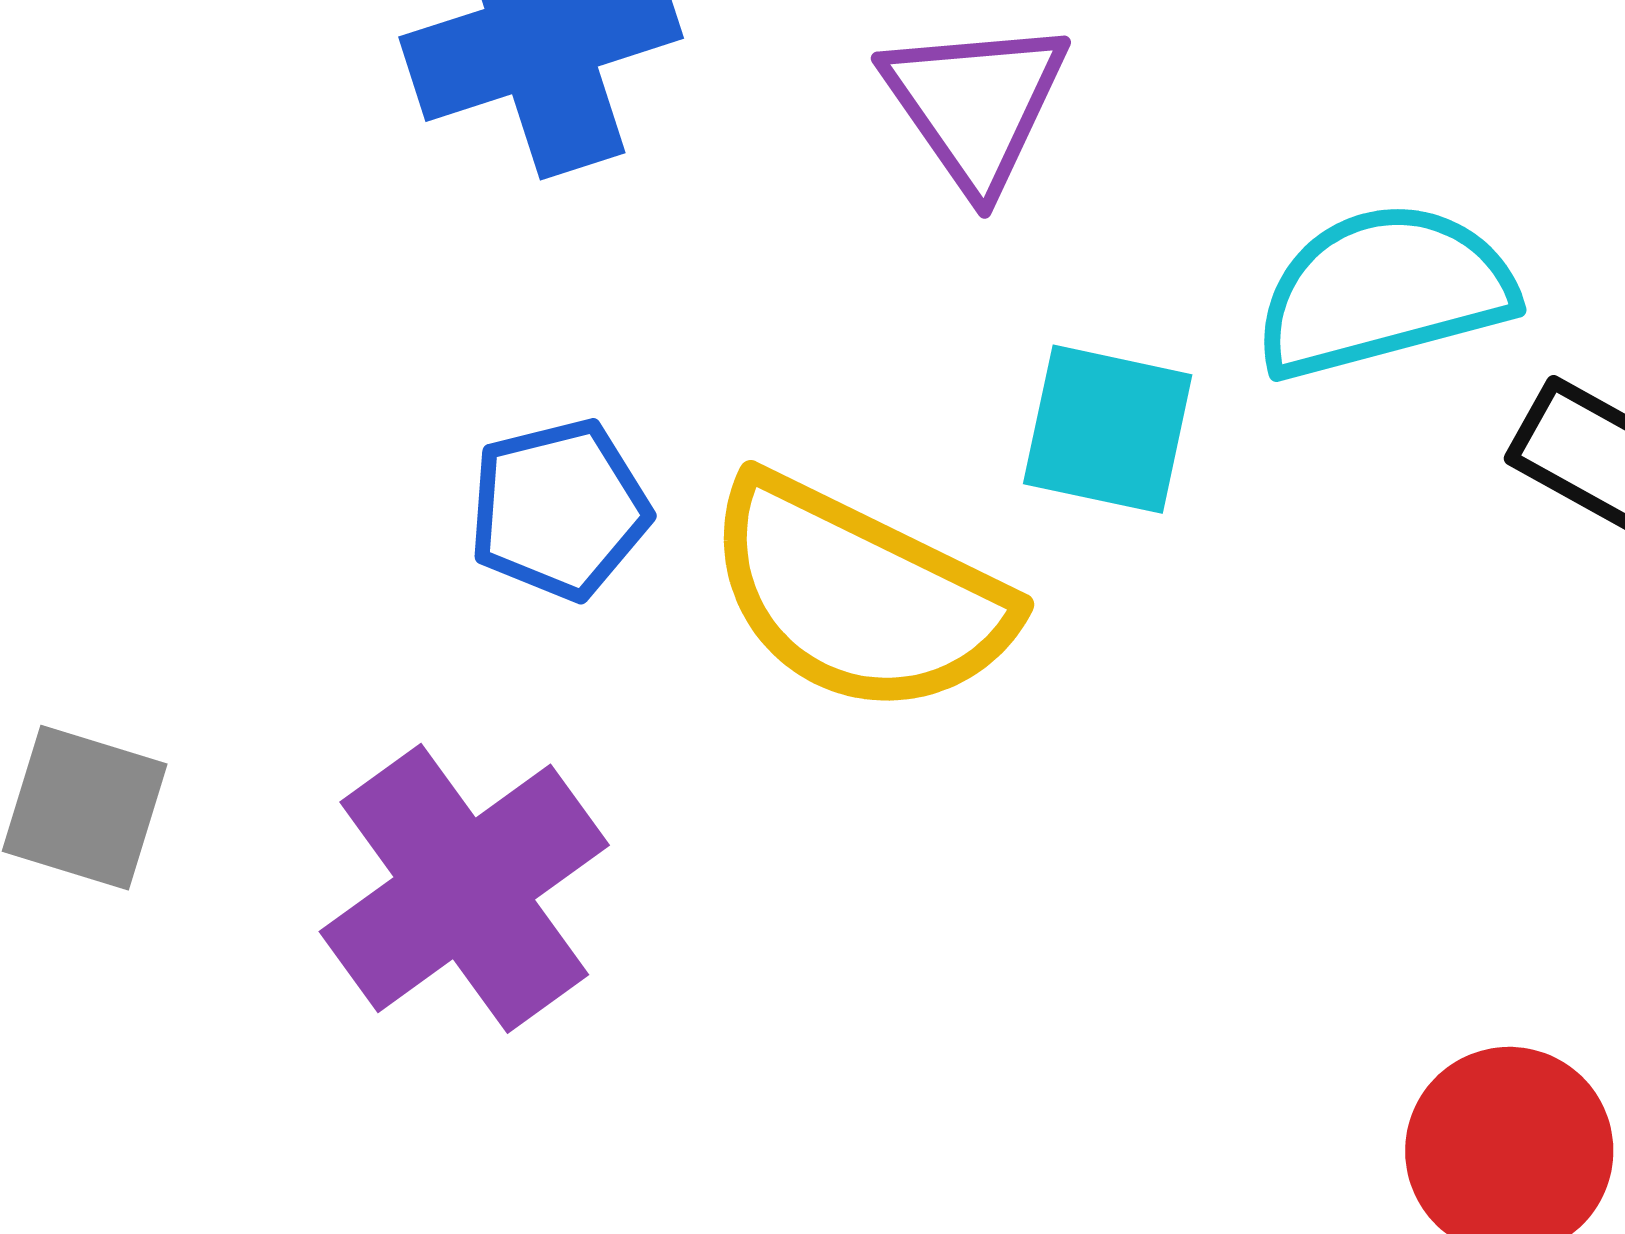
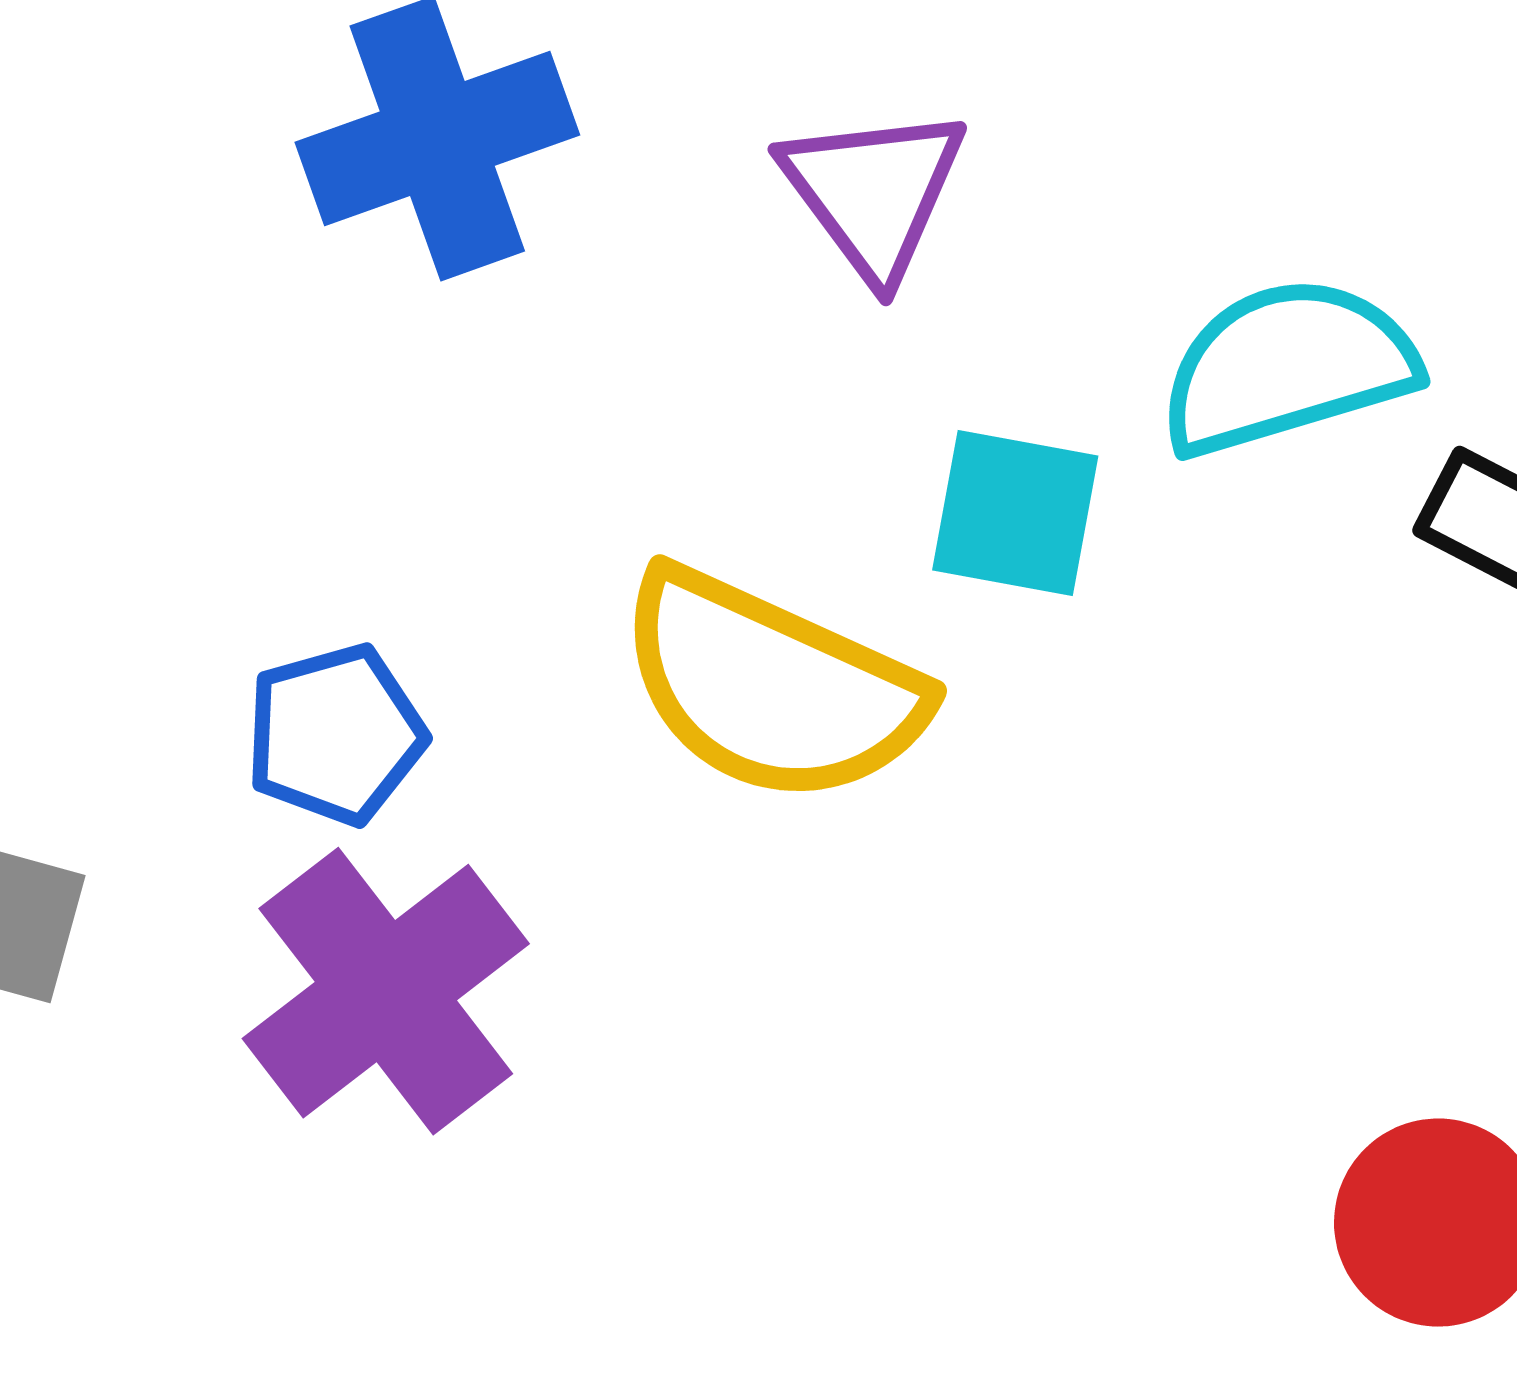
blue pentagon: (559, 509) -> (335, 735), moved

